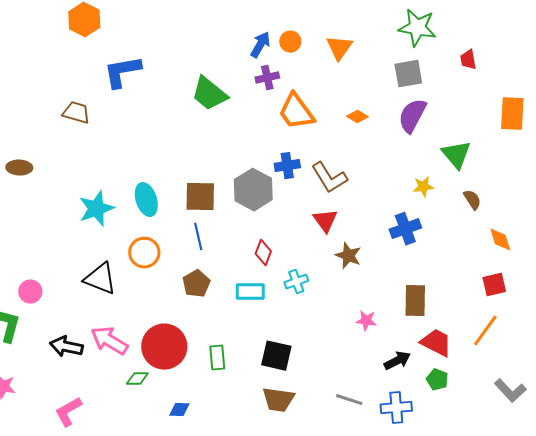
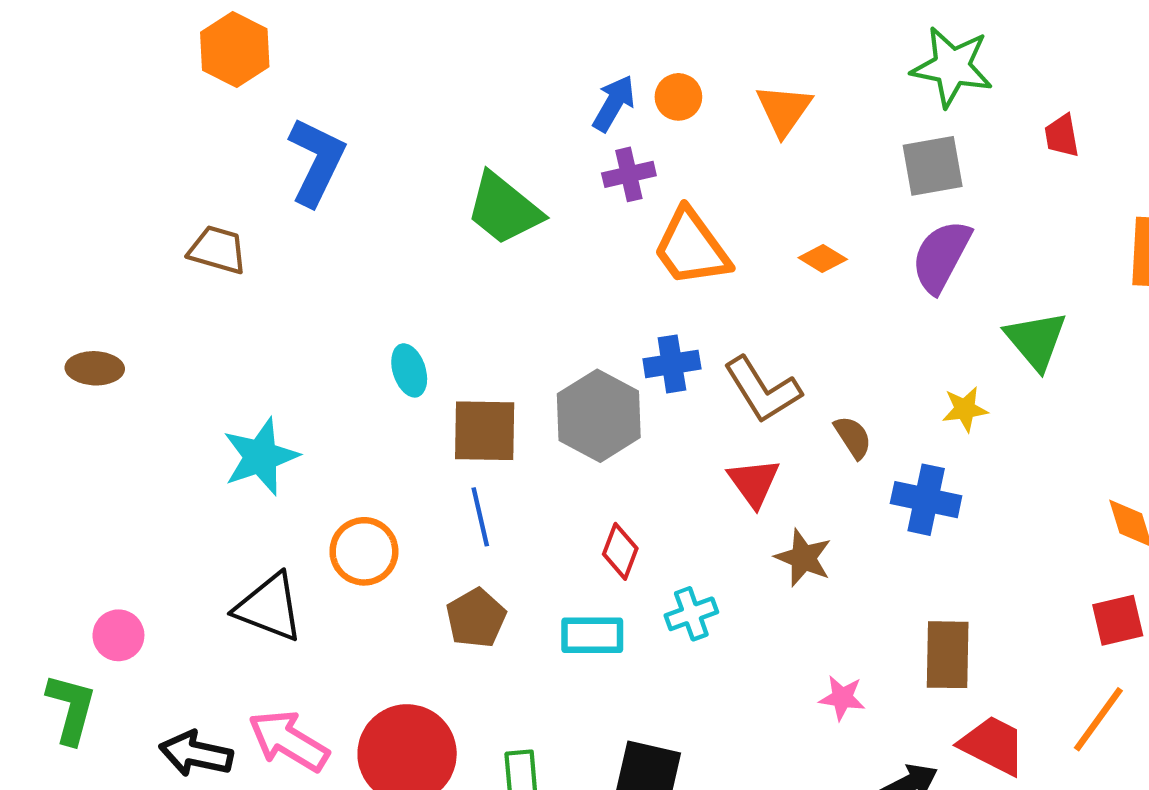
blue L-shape: (122, 72) -> (317, 162), turned 126
cyan ellipse: (146, 200) -> (409, 370), moved, size x0.7
brown semicircle: (472, 200) -> (853, 437), moved
blue cross: (405, 229) -> (926, 500), turned 32

